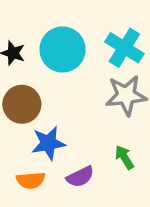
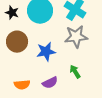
blue star: (48, 143) -> (46, 52), moved

